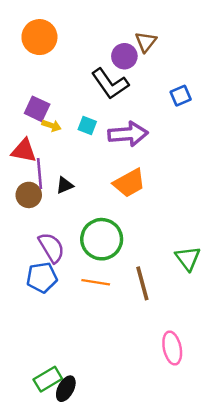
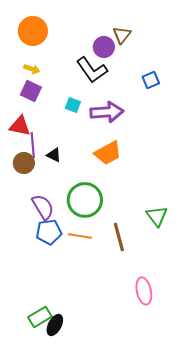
yellow arrow: (51, 126) -> (32, 69), moved
black triangle: (65, 185) -> (54, 155), turned 49
blue pentagon: (42, 277) -> (49, 232), moved

